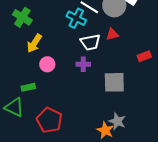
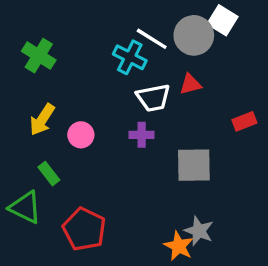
yellow arrow: (34, 43) -> (42, 120), moved
green rectangle: (28, 87) -> (49, 174), turned 64

